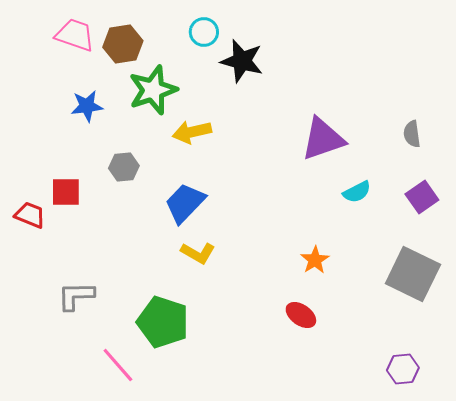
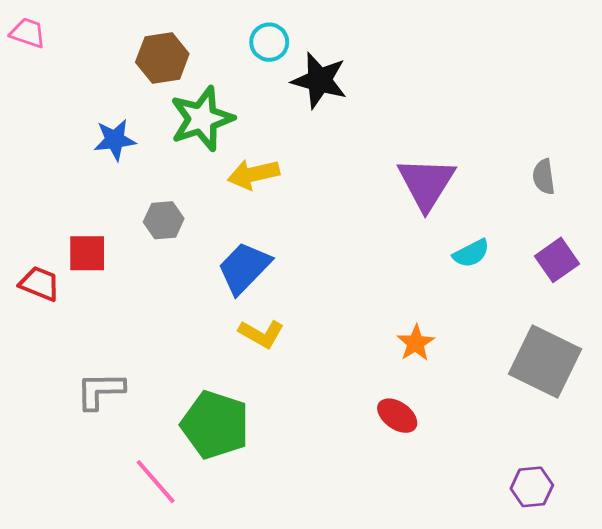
pink trapezoid: (75, 35) -> (28, 33), moved, size x0.7
purple triangle: (323, 139) -> (426, 183), turned -39

